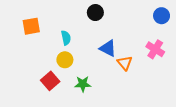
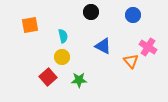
blue circle: (162, 16) -> (133, 15), moved
orange triangle: (125, 63) -> (131, 61), moved

